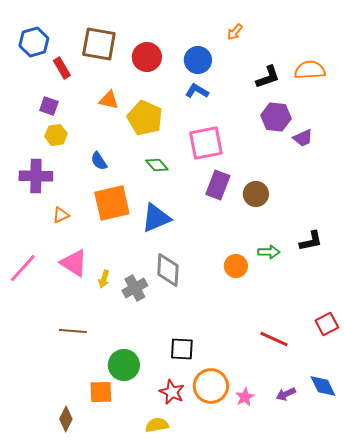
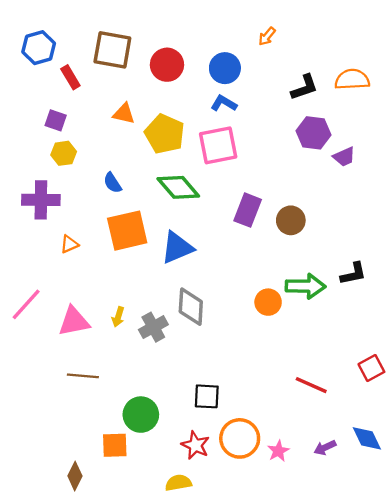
pink square: (206, 143) -> (218, 145), moved
green diamond: (157, 165) -> (178, 187), size x1.6
green arrow: (269, 252) -> (306, 286), size x1.6
pink triangle: (74, 263) -> (74, 321), moved, turned -44

